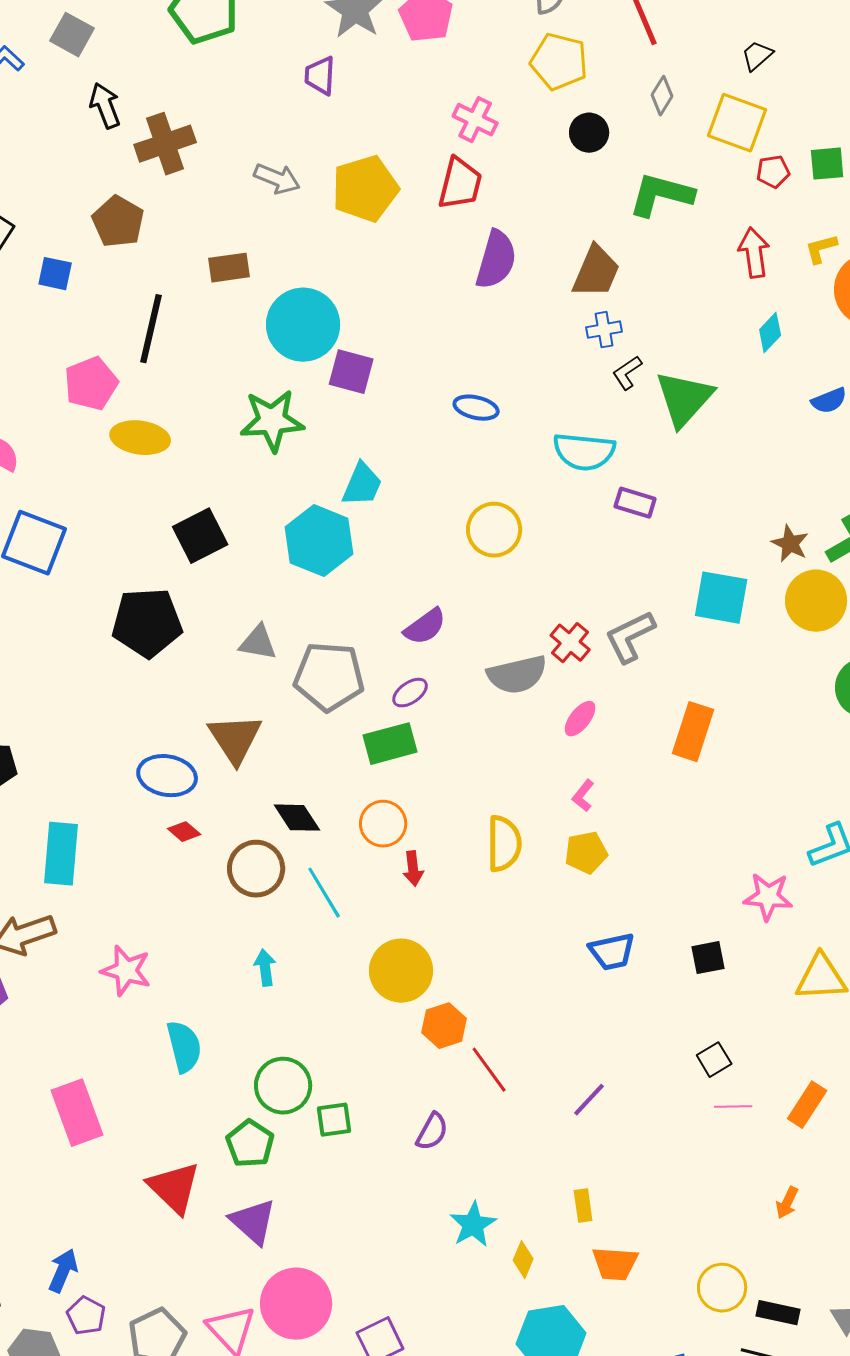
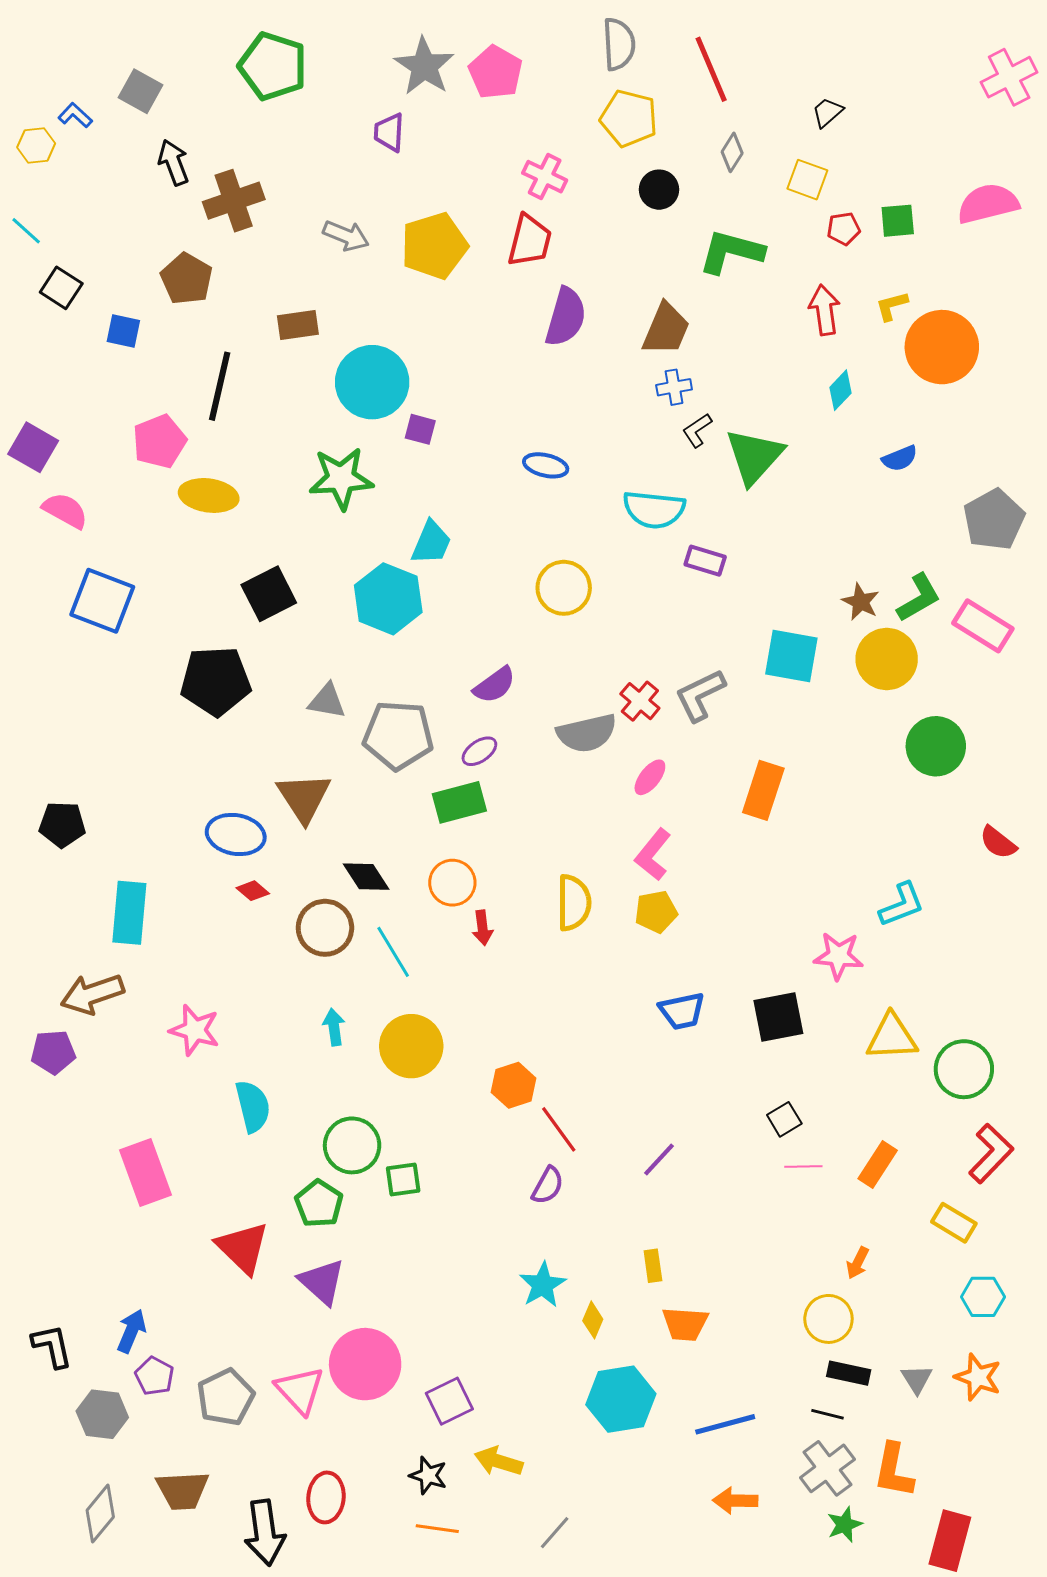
yellow square: (737, 123) -> (807, 180), size x0.7
purple square: (351, 372) -> (420, 429), size x0.7
pink L-shape: (583, 796) -> (653, 855), size x1.6
black square: (708, 958) -> (778, 1017), size x1.5
yellow circle: (401, 971) -> (411, 1046), moved
purple semicircle: (432, 1132) -> (548, 1186), moved
yellow circle: (722, 1288) -> (828, 1319), moved

